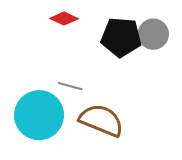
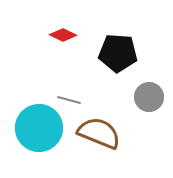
gray circle: (153, 34) -> (149, 97), moved

